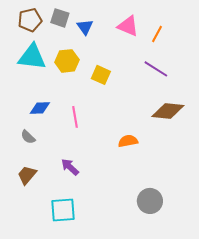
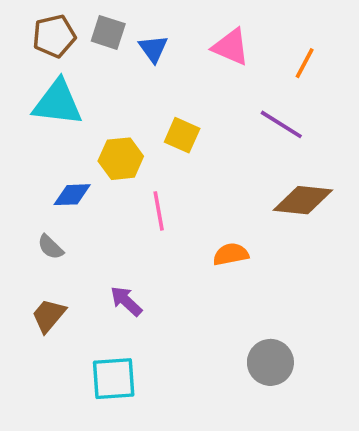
orange line: (157, 34) -> (305, 63), moved
yellow hexagon: (67, 61) -> (121, 159), moved
pink line: (75, 117) -> (159, 211), moved

